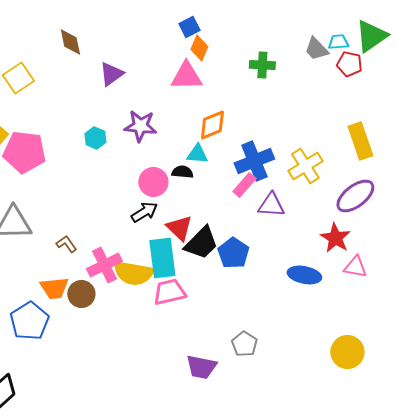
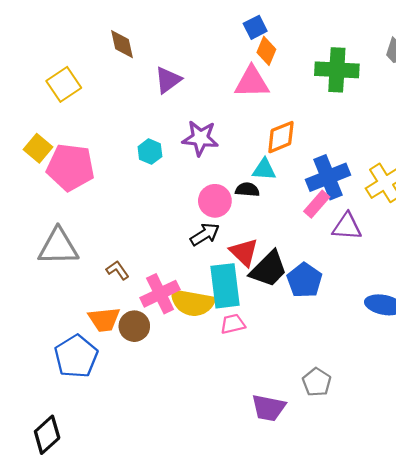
green cross: (262, 65) -> (337, 70), size x1.5
pink trapezoid: (169, 292) -> (233, 324), size x0.7

